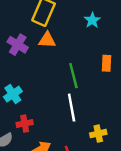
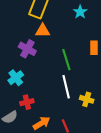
purple cross: (18, 45) -> (27, 49), moved
yellow cross: (98, 134) -> (87, 99), moved, turned 32

